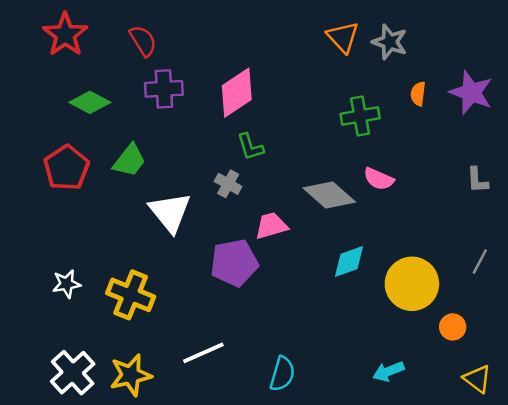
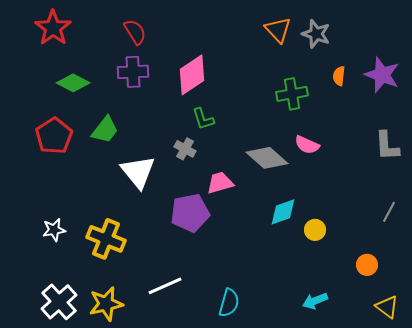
red semicircle: (143, 41) -> (135, 32), moved
gray L-shape: (477, 180) -> (387, 146), size x1.4
yellow circle: (412, 284) -> (315, 230), moved, size x0.5

